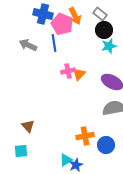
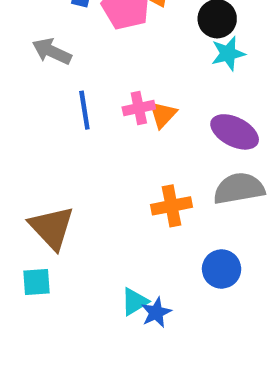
blue line: (54, 43) -> (84, 110), moved
brown triangle: (28, 126) -> (52, 228), size x1.6
orange cross: (85, 136) -> (171, 206), moved

